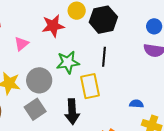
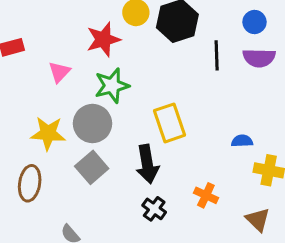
black line: (104, 57) -> (217, 55), moved
green star: (68, 62) -> (112, 86), moved

